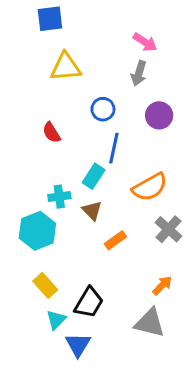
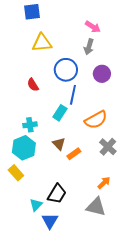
blue circle: (103, 109) -> (66, 70), size x1.5
cyan cross: (59, 197) -> (30, 125), moved
brown triangle: (92, 211) -> (59, 144), moved
yellow rectangle: (45, 285) -> (16, 173), moved

